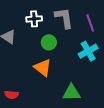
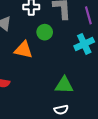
orange triangle: (43, 68) -> (23, 50), moved, turned -30

